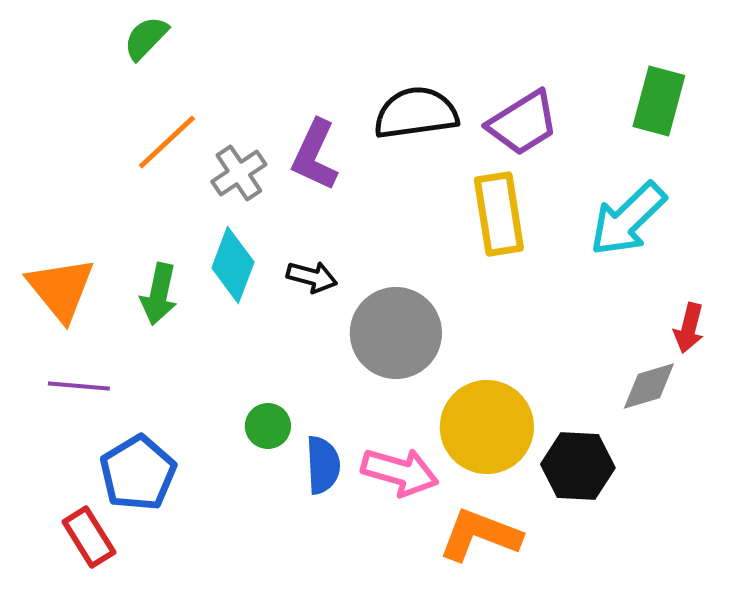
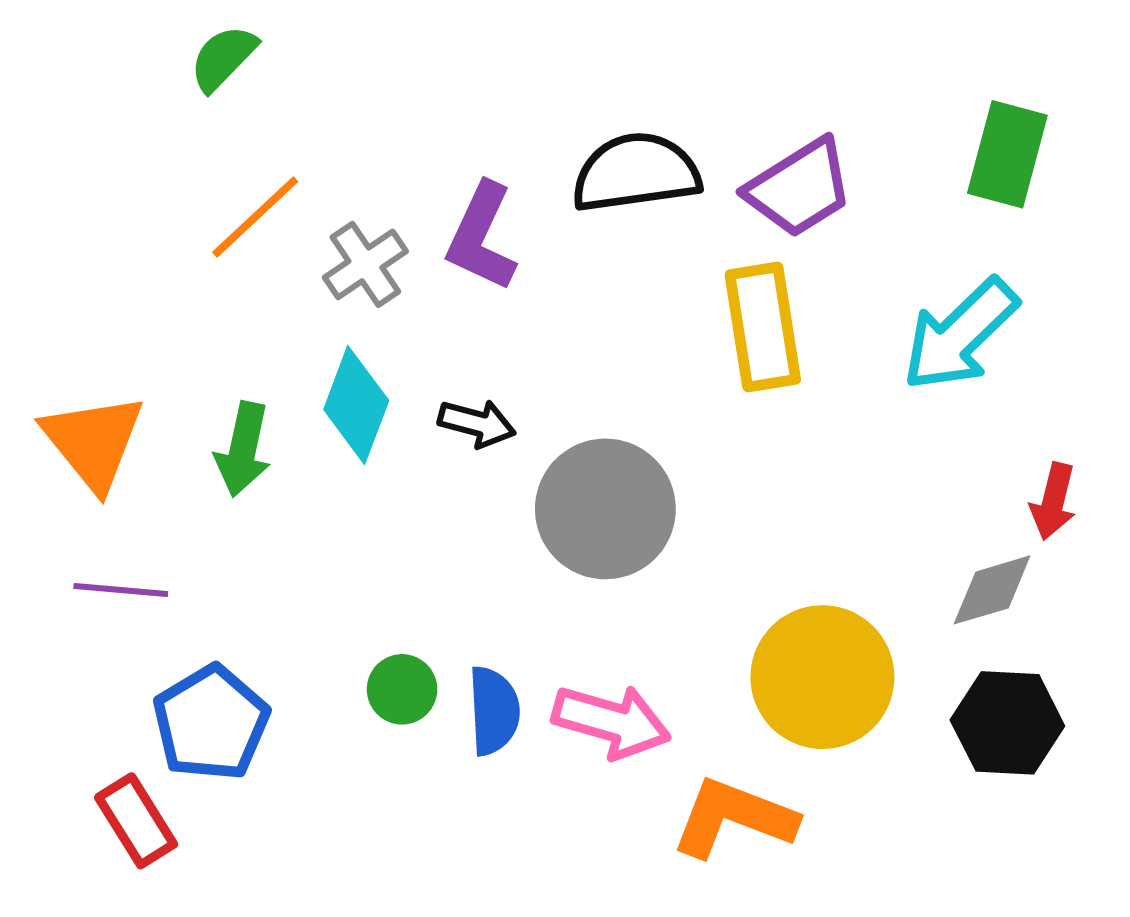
green circle: (268, 426) -> (402, 689), moved
yellow circle: (487, 427) -> (822, 677), moved
black hexagon: (578, 466) -> (1007, 723), moved

